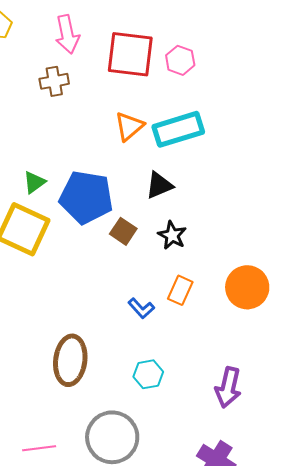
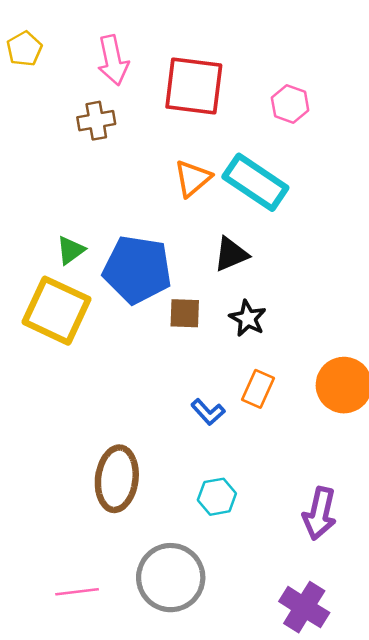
pink hexagon: (180, 60) -> (290, 104), moved
cyan rectangle: (178, 129) -> (255, 182), turned 51
brown square: (123, 231) -> (185, 313), turned -32

